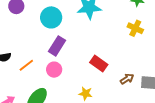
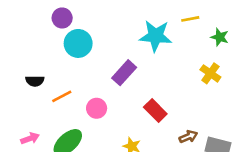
cyan circle: (51, 17) -> (78, 43), moved
purple rectangle: (57, 46) -> (124, 73), moved

